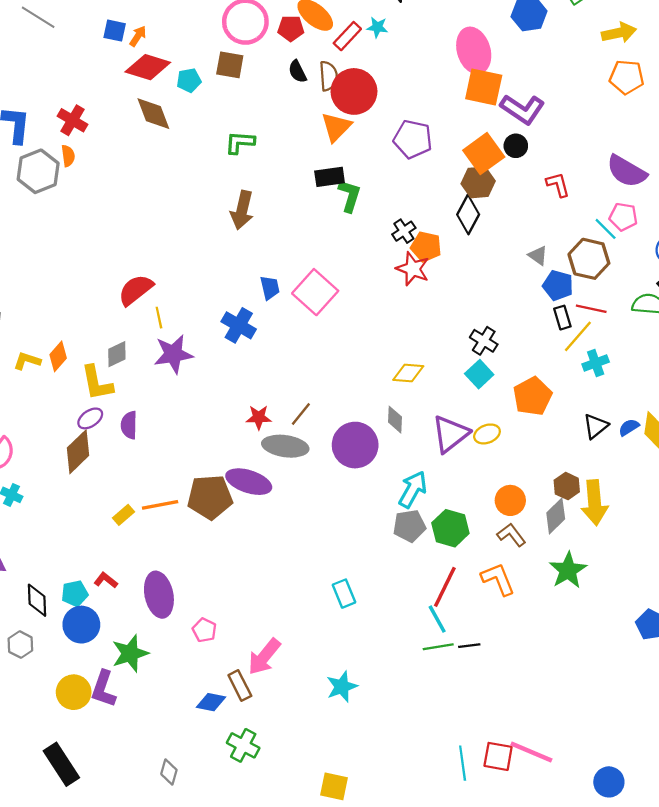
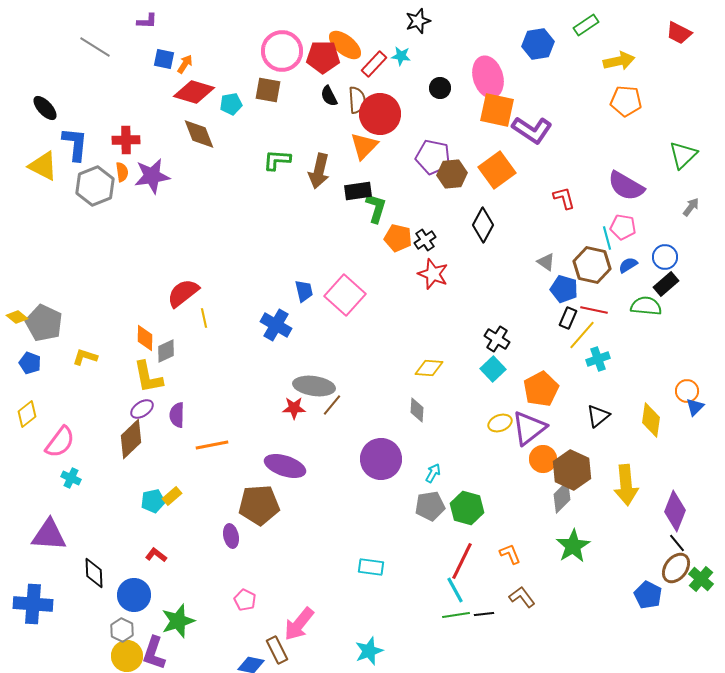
red pentagon: (291, 28) -> (323, 57), size x1.4
red cross: (72, 120) -> (126, 140), turned -32
black circle: (516, 146) -> (440, 88), moved
brown hexagon: (478, 182) -> (452, 174), moved
brown arrow: (242, 210) -> (319, 171), moved
cyan line: (606, 229) -> (607, 238), turned 30
orange pentagon: (426, 247) -> (398, 238), moved
black rectangle: (562, 318) -> (568, 318), turned 40
purple star: (173, 354) -> (152, 176), moved
orange diamond: (58, 356) -> (145, 338), moved, turned -40
blue semicircle: (629, 427) -> (628, 265), moved
purple triangle: (450, 434) -> (529, 428), moved
purple circle: (355, 445) -> (381, 459), moved
gray ellipse: (285, 446) -> (314, 386), moved
brown hexagon: (567, 486) -> (572, 470), size x1.6
cyan arrow: (413, 489) -> (433, 473), size x0.6
brown pentagon: (210, 497) -> (259, 505), moved
orange circle: (510, 500) -> (543, 459), moved
yellow arrow: (594, 503) -> (626, 485), moved
orange line: (160, 505) -> (212, 445), moved
brown L-shape: (511, 535) -> (522, 597), moved
orange L-shape: (498, 579) -> (510, 554), size x0.7
cyan pentagon: (75, 594) -> (153, 501), moved
cyan rectangle: (344, 594) -> (371, 567), turned -60
purple ellipse: (159, 595) -> (231, 536), moved, size x0.6
gray hexagon: (20, 645) -> (122, 630), moved

